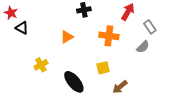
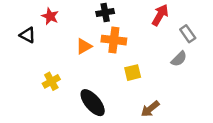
red star: (11, 13) -> (50, 16), moved
orange cross: (109, 36) -> (114, 40), moved
yellow square: (103, 68) -> (133, 73), moved

